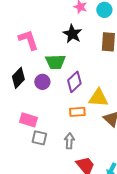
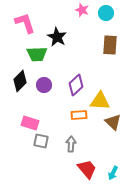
black star: (72, 34) -> (57, 37), moved
pink L-shape: (28, 40) -> (25, 23), moved
green trapezoid: (55, 62) -> (37, 54), moved

